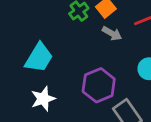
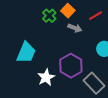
white star: (43, 99) -> (46, 77), moved

